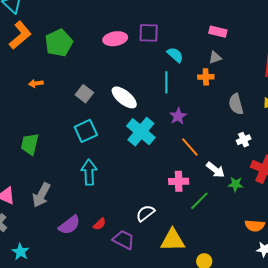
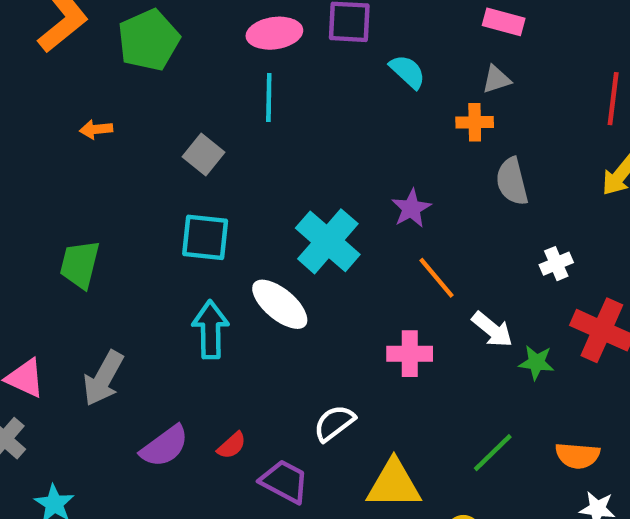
cyan line: (166, 82) -> (269, 98), moved
white ellipse: (124, 97) -> (280, 304), moved
gray semicircle: (236, 104) -> (512, 181), moved
cyan square: (86, 131) -> (205, 237), turned 30
green line: (199, 201) -> (493, 453), moved

